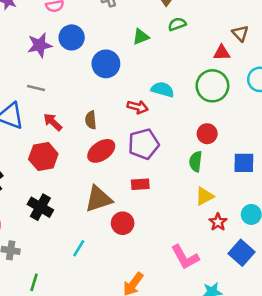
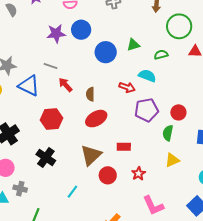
green semicircle: (177, 24) -> (161, 55), moved
green triangle: (141, 37) -> (133, 45), moved
green circle: (212, 86) -> (179, 26), moved
red arrow: (53, 122) -> (66, 85), moved
purple pentagon: (144, 144) -> (146, 110), moved
brown triangle: (99, 199) -> (91, 155), turned -30
red star: (218, 222) -> (138, 174), moved

